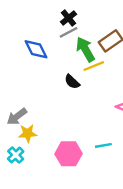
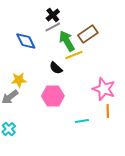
yellow star: (28, 133) -> (19, 80), moved
pink hexagon: (69, 154) -> (53, 96), moved

